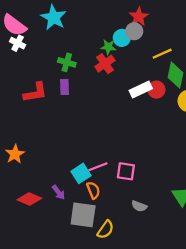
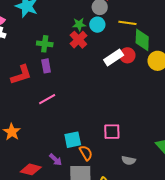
cyan circle: (122, 38) -> (97, 25), moved
yellow line: (162, 54) -> (127, 23), turned 42
pink line: (98, 167) -> (47, 99), moved
cyan square: (81, 173) -> (73, 140), turned 30

